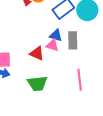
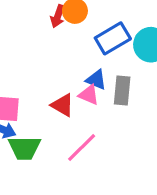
pink line: (80, 80) -> (82, 147), moved, turned 45
green trapezoid: (37, 84) -> (25, 148), moved

